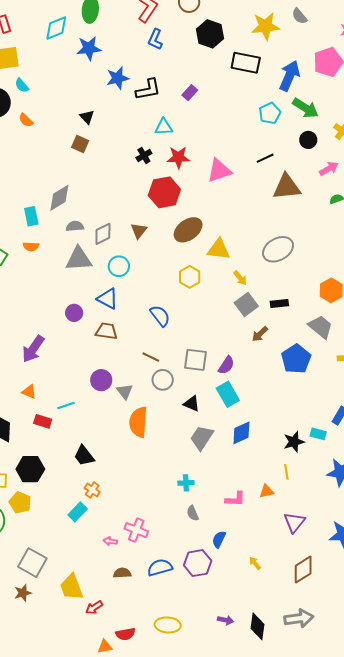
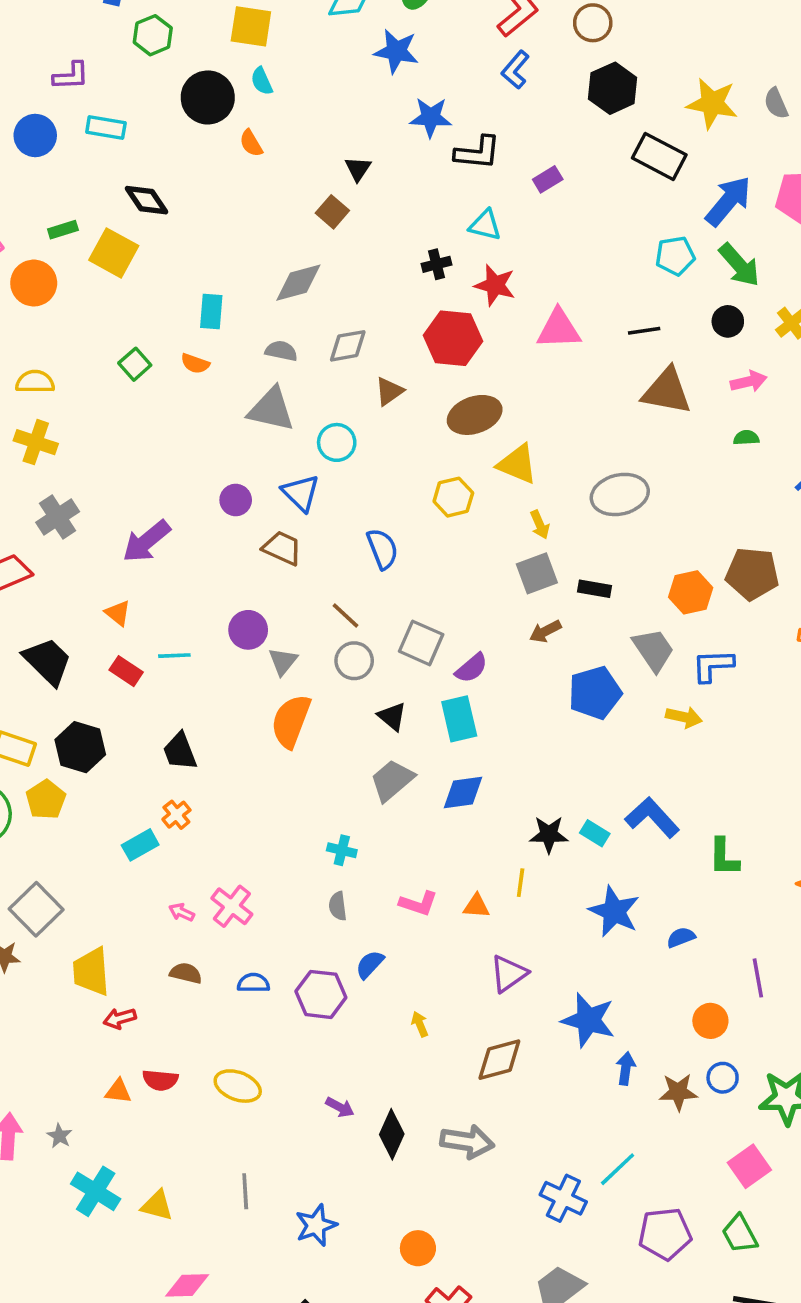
gray diamond: (59, 198) -> (298, 283), moved
gray diamond: (103, 234) -> (348, 346), moved
blue semicircle: (160, 568) -> (253, 983), size x0.7

